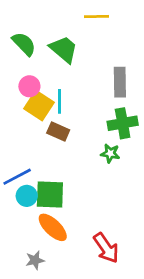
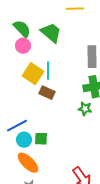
pink circle: (29, 86) -> (23, 46), moved
green square: (50, 194) -> (41, 139), size x0.6
orange ellipse: (53, 227) -> (28, 163), moved

